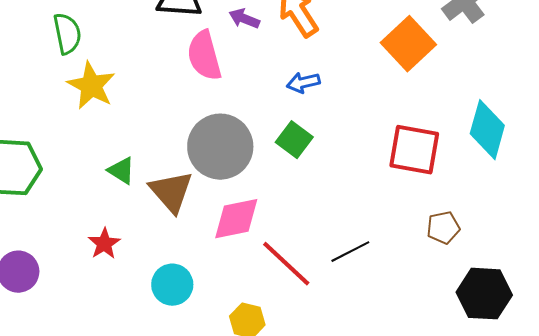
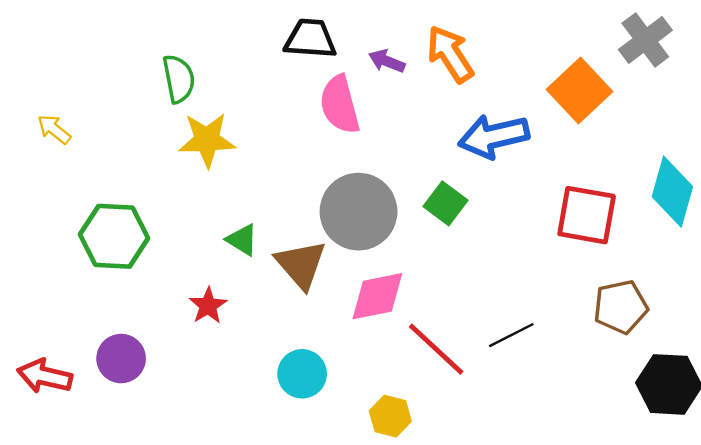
blue arrow: (303, 83) -> (494, 136), moved, size x1.8
yellow star: (91, 86) -> (207, 140), turned -30
brown pentagon: (443, 228) -> (621, 307), size x1.4
red star: (104, 244) -> (208, 306), moved

